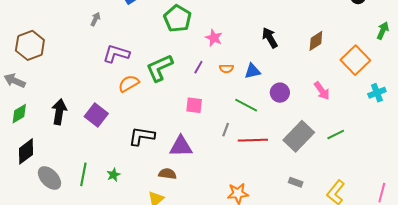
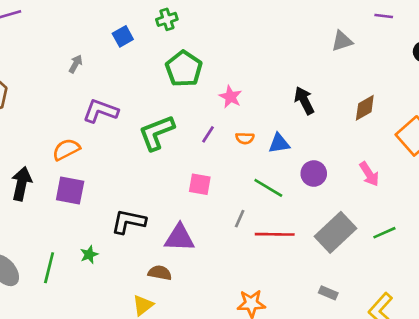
orange semicircle: (129, 83) -> (66, 149), moved
purple square: (96, 115) -> (70, 191), turned -30
green star: (113, 175) -> (89, 255), moved

